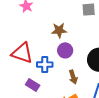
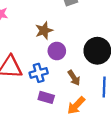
purple rectangle: (33, 85) -> (46, 97), moved

